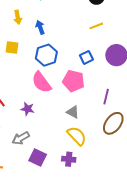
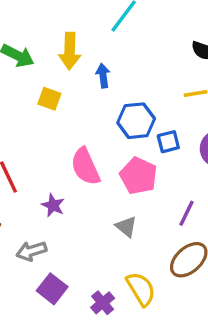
yellow arrow: (18, 17) -> (70, 51), size x1.5
blue hexagon: (46, 55) -> (136, 121), moved
yellow semicircle: (77, 136) -> (141, 289), moved
purple cross: (69, 159) -> (103, 303), turned 32

